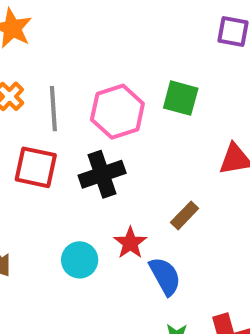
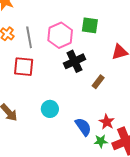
black cross: (102, 174) -> (75, 61), moved
red star: (130, 243) -> (107, 122), moved
blue semicircle: (165, 276) -> (83, 127), moved

